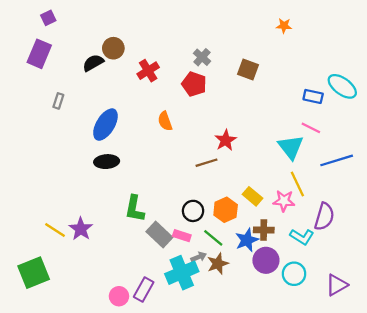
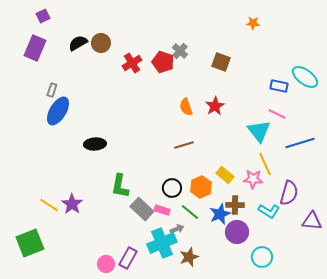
black semicircle: (93, 63) -> (78, 43), moved
red pentagon: (194, 84) -> (163, 62), moved
orange semicircle: (165, 121) -> (186, 107), moved
blue ellipse: (105, 125) -> (58, 111), moved
red star: (226, 140) -> (215, 106), moved
brown star: (218, 264) -> (189, 257), moved
cyan circle: (294, 274) -> (262, 257), moved
purple triangle: (337, 285) -> (312, 221), moved, turned 35

